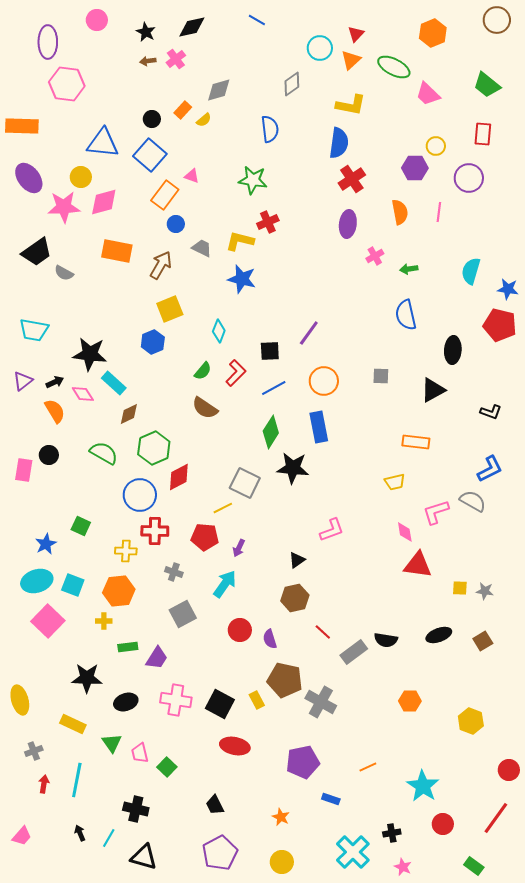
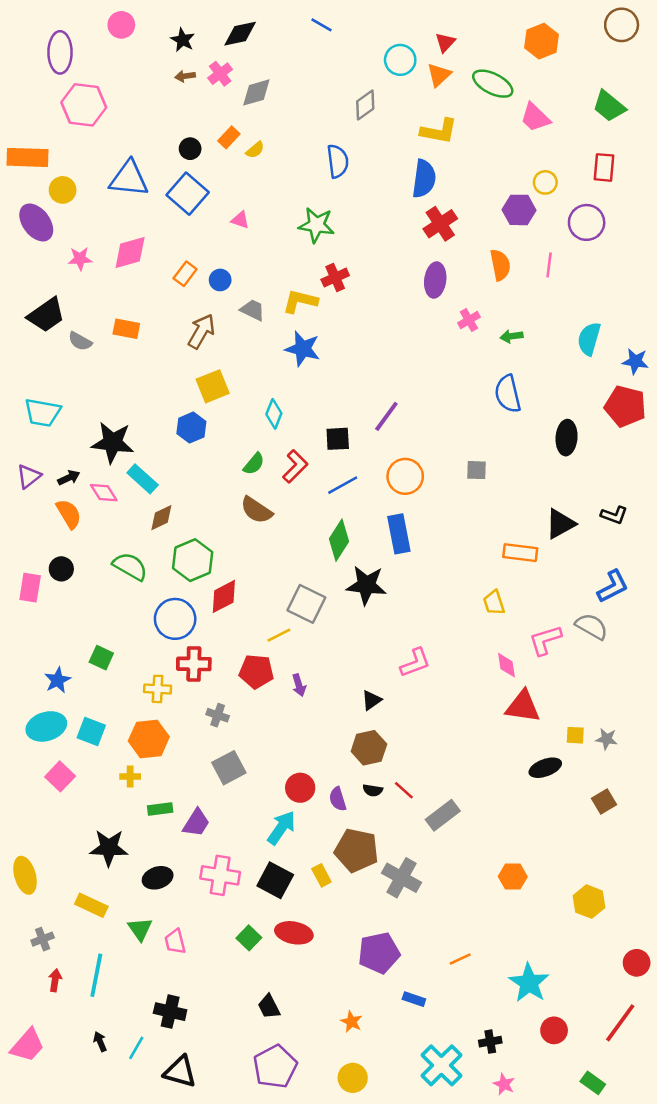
gray diamond: (219, 90) -> (256, 92), moved
yellow circle: (81, 177) -> (63, 190), moved
orange rectangle: (165, 195) -> (185, 274), moved, size x0.7
pink star: (64, 207) -> (80, 259), size x0.6
orange rectangle: (117, 251) -> (126, 329), moved, size x0.7
black triangle: (433, 390) -> (560, 524), moved
yellow trapezoid: (395, 482) -> (494, 603), turned 85
purple arrow: (239, 548) -> (299, 685), turned -42
cyan arrow: (225, 584) -> (281, 828), moved
pink square: (48, 621) -> (60, 776), size x0.7
black ellipse: (439, 635) -> (545, 768), moved
black semicircle: (386, 640) -> (373, 790), moved, size x0.7
green square: (167, 767) -> (249, 938), moved
pink trapezoid: (22, 836) -> (28, 1045), size x1.4

